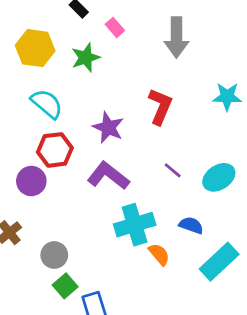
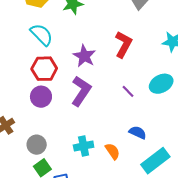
purple L-shape: (108, 176) -> (81, 91), turned 80
cyan ellipse: (219, 177) -> (161, 84), moved
purple circle: (31, 181) -> (41, 97), moved
cyan cross: (135, 225) -> (84, 146), moved, size x0.7

